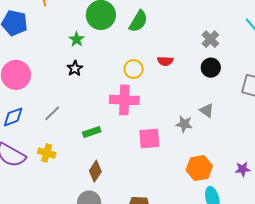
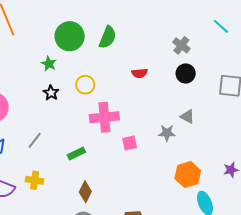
yellow circle: (134, 69) -> (85, 85), moved
pink square: (149, 139) -> (130, 143), moved, size x0.7

